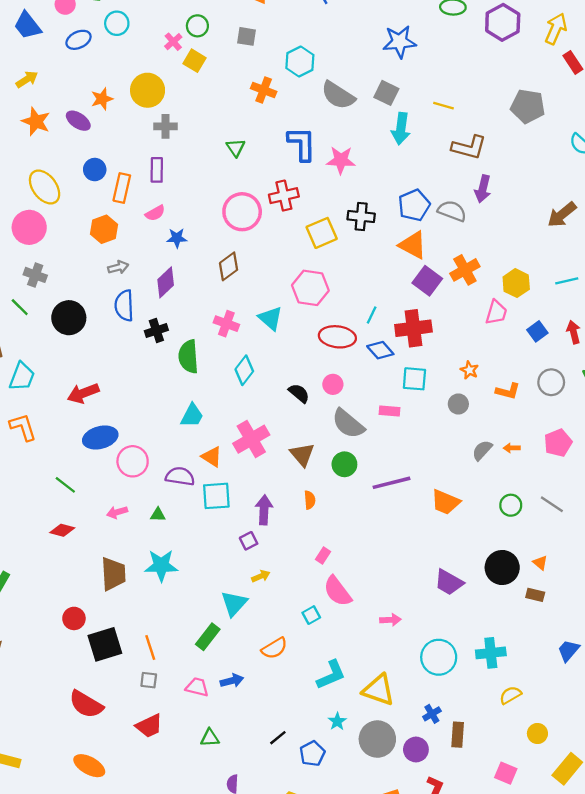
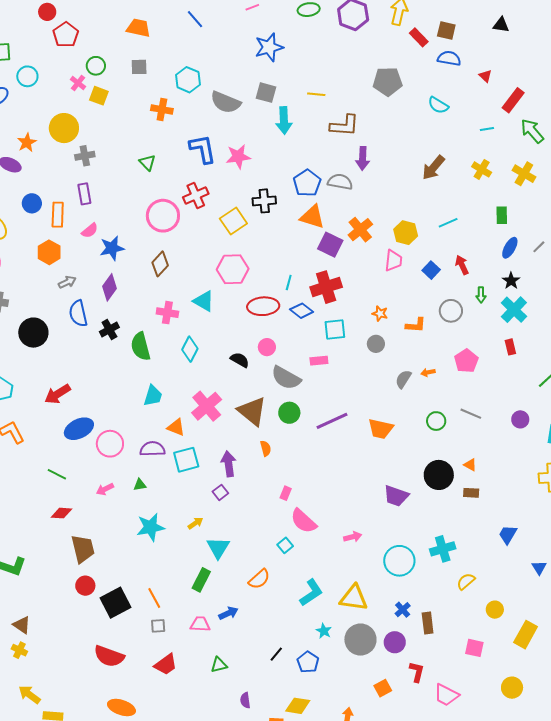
blue star: (177, 238) -> (112, 248), size x1.4
brown triangle: (302, 455) -> (252, 411), size x1.4
brown trapezoid: (113, 574) -> (83, 549), moved
yellow arrow: (261, 576) -> (195, 523), moved

